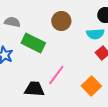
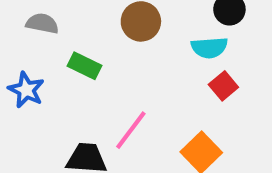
green rectangle: (33, 43) -> (85, 66), size x0.7

